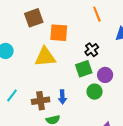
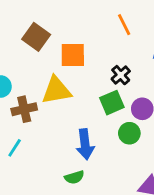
brown square: (34, 18) -> (36, 37), turned -30
blue arrow: (62, 97) -> (85, 144), size x1.5
brown cross: (41, 101) -> (24, 109), moved

